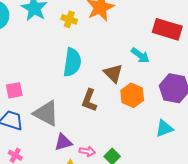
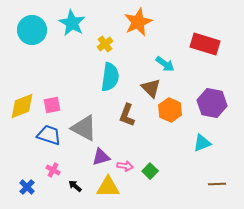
yellow cross: (69, 19) -> (105, 44), moved, turned 35
cyan arrow: (140, 55) -> (165, 64), moved

